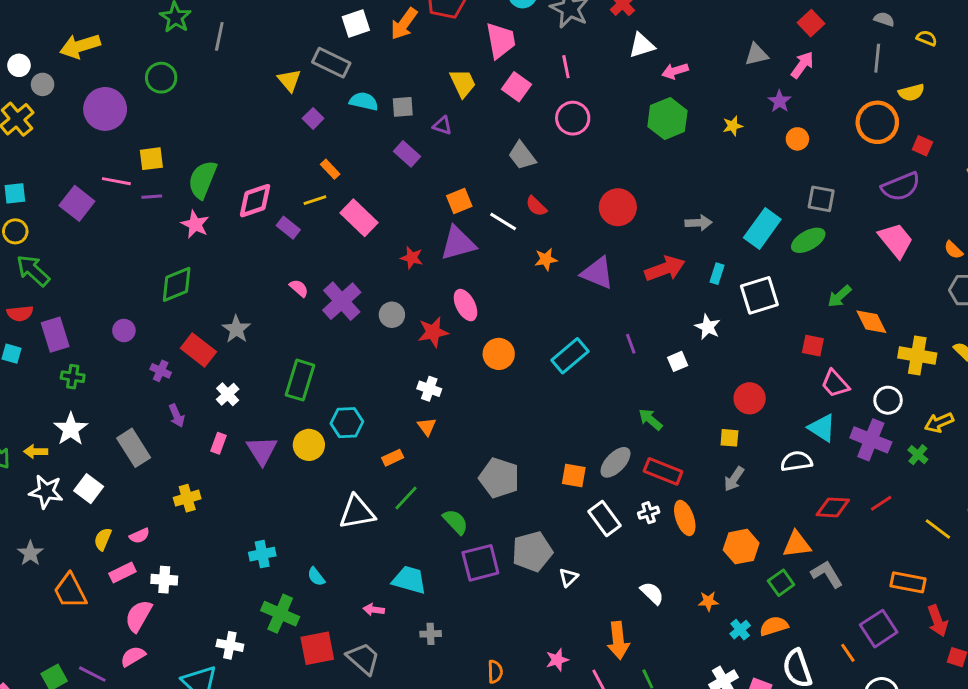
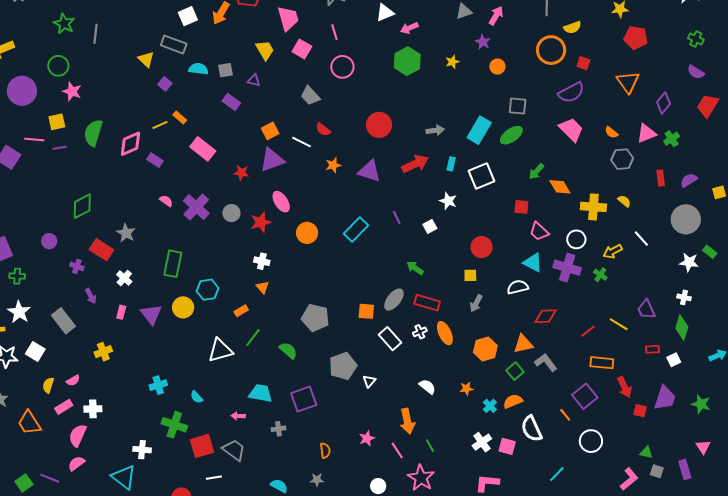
yellow line: (315, 200) -> (160, 125), moved
pink star: (195, 224) -> (72, 91), moved
red line: (881, 503) -> (588, 331), moved
purple square: (480, 563) -> (304, 399), moved

